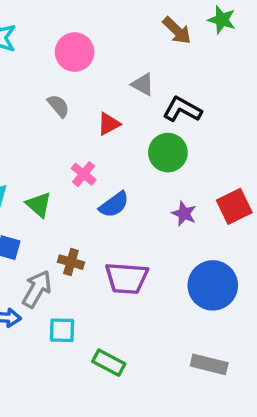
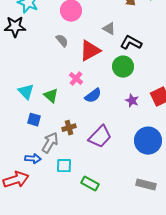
red triangle: (109, 124) -> (90, 51), size x1.6
brown cross: (71, 262) -> (69, 128), turned -32
purple trapezoid: (127, 278) -> (100, 137), turned -50

